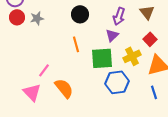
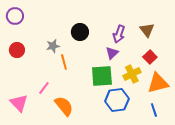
red circle: (17, 17) -> (17, 50), moved
gray star: (37, 18) -> (53, 46), moved
orange line: (76, 44) -> (64, 62), moved
pink triangle: (32, 92) -> (19, 103), moved

